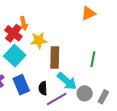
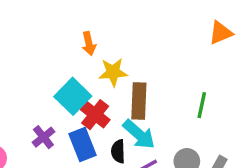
orange triangle: (88, 13) -> (221, 33), moved
red cross: (13, 33) -> (95, 115), moved
cyan arrow: (67, 81) -> (139, 134), moved

